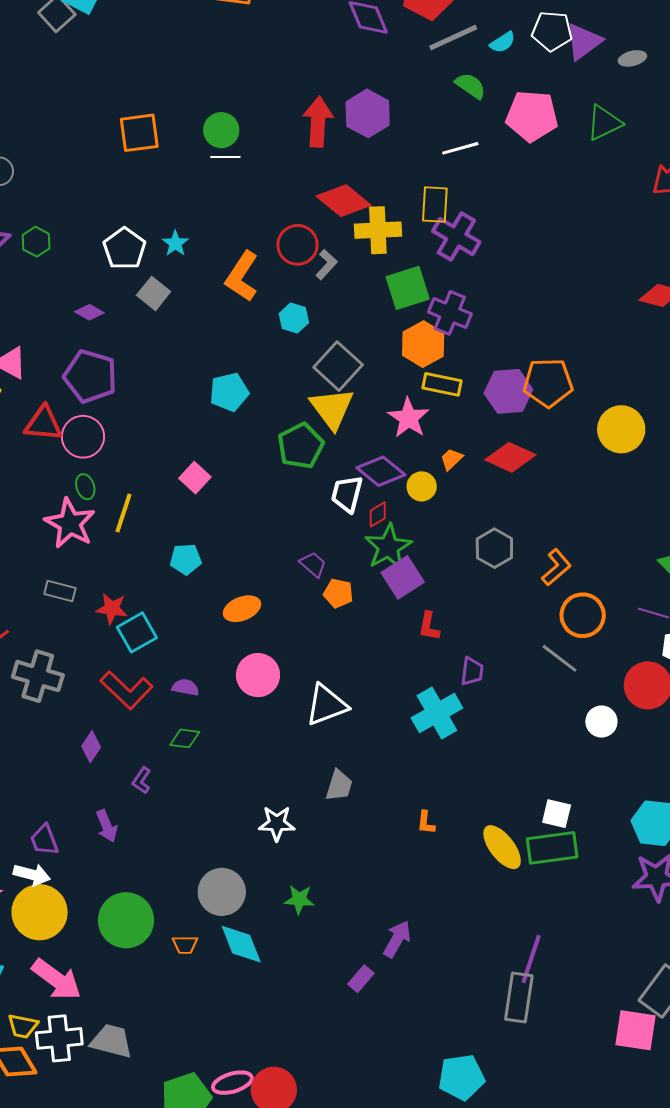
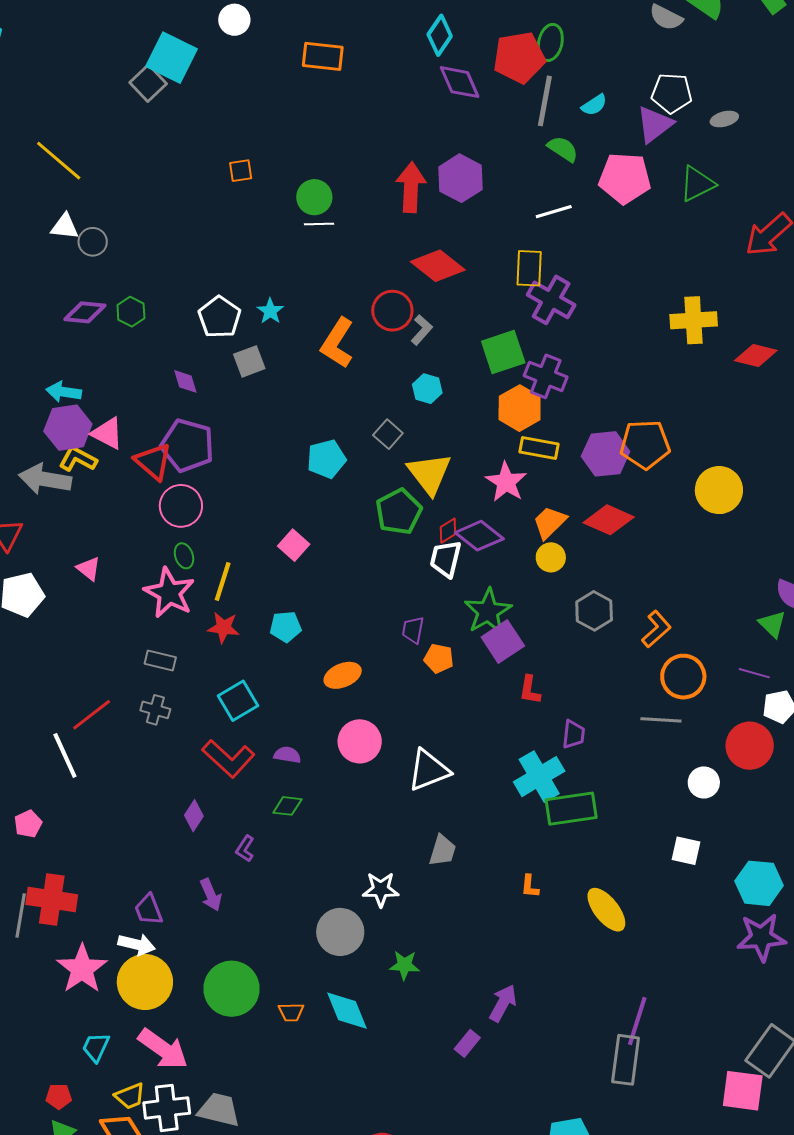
white pentagon: (552, 31) -> (672, 93), moved
gray line: (453, 38) -> (545, 101), turned -54
purple triangle: (584, 42) -> (655, 124), moved
orange square: (139, 133) -> (241, 171), moved, size x0.6
yellow cross: (378, 230) -> (694, 320), moved
gray square: (154, 293) -> (249, 361), turned 32
purple diamond: (89, 312) -> (185, 381), turned 44
cyan hexagon: (294, 318) -> (427, 389), moved
gray square: (338, 366) -> (388, 434), moved, size x0.6
red triangle: (43, 424) -> (153, 462), moved, turned 36
orange trapezoid: (451, 459) -> (550, 522), size x1.5
yellow circle: (422, 486) -> (551, 557), moved
red diamond: (378, 514) -> (448, 531), moved
purple trapezoid: (313, 564) -> (413, 630), turned -120
red star: (112, 609) -> (223, 628), moved
gray line: (560, 658) -> (661, 720), turned -33
gray cross: (38, 676) -> (155, 710), moved, size x0.6
white square: (557, 814) -> (686, 851), moved
green rectangle: (552, 848) -> (571, 809), moved
gray circle: (222, 892) -> (340, 932), moved
yellow trapezoid: (23, 1026) -> (130, 1096), turned -32

